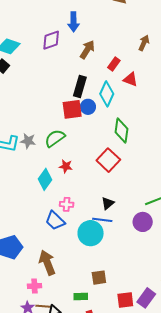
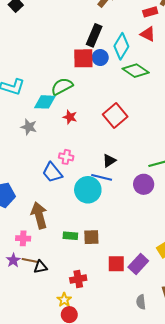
red rectangle: (114, 64) -> (150, 12), moved, turned 32
green diamond: (121, 131) -> (136, 71), moved, turned -70
gray star: (28, 141) -> (29, 127), moved
cyan diamond: (45, 179) -> (45, 102), moved, turned 50
green rectangle: (81, 296) -> (70, 236), moved

